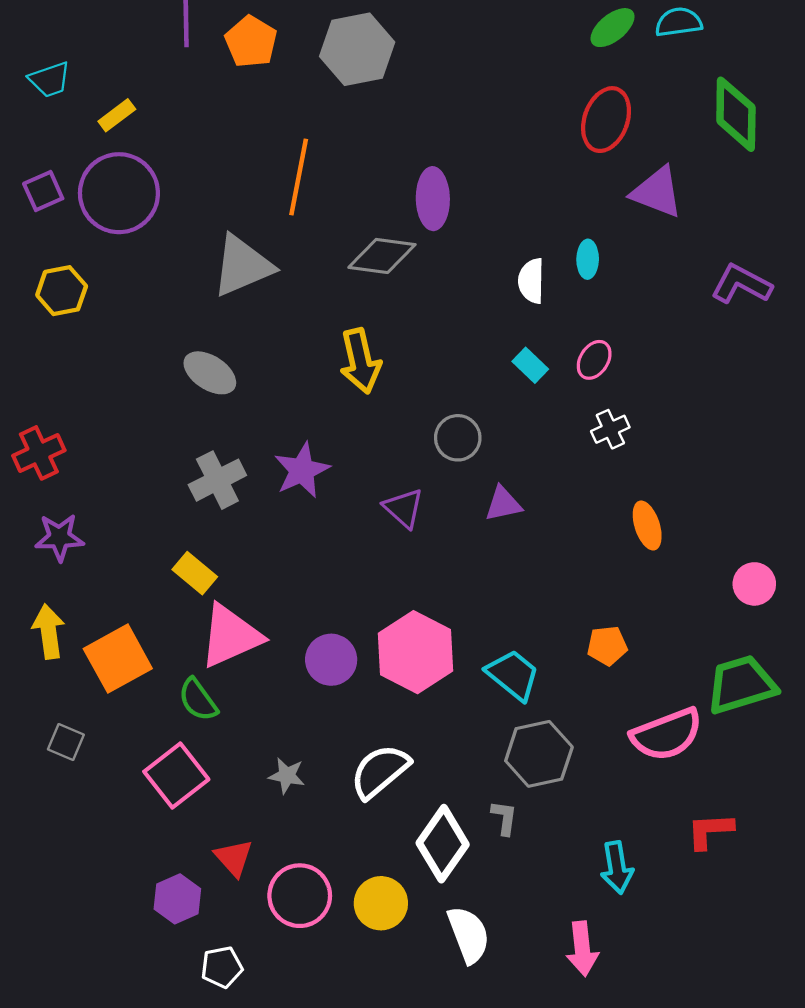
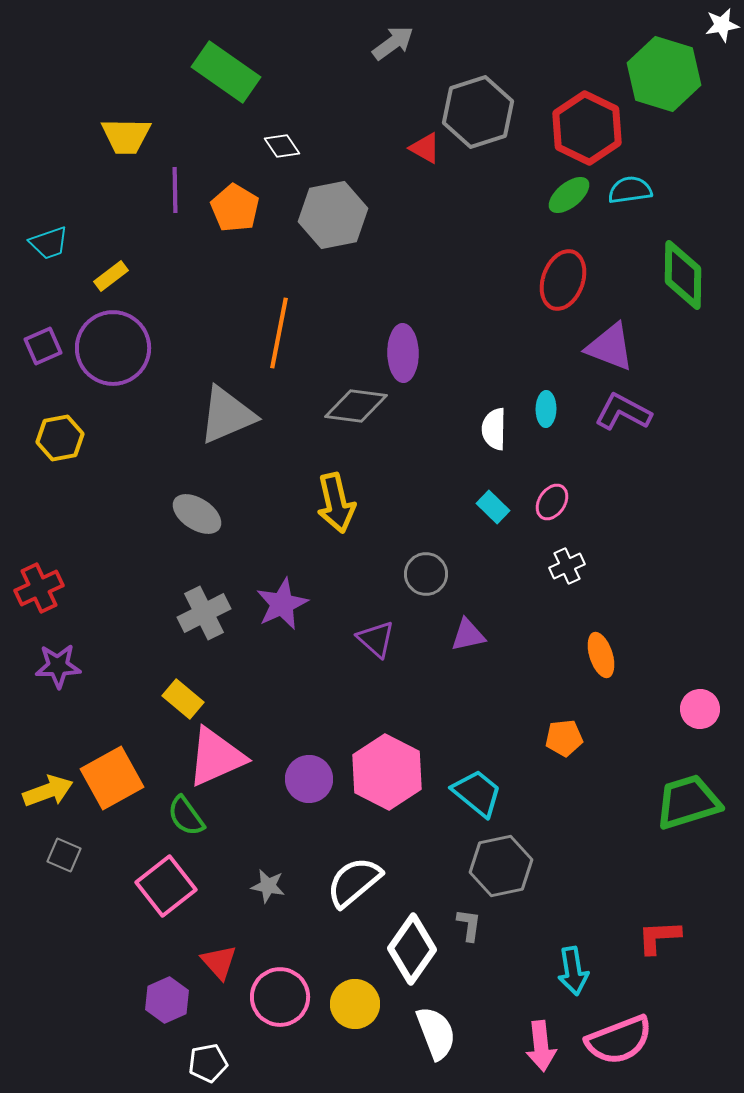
purple L-shape: (741, 284) -> (623, 412), moved
yellow arrow: (49, 632) -> (48, 791), moved, turned 78
orange pentagon: (607, 646) -> (564, 738), moved
pink semicircle: (667, 734) -> (619, 1040), moved

